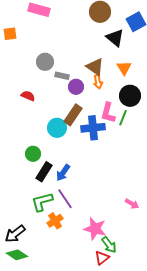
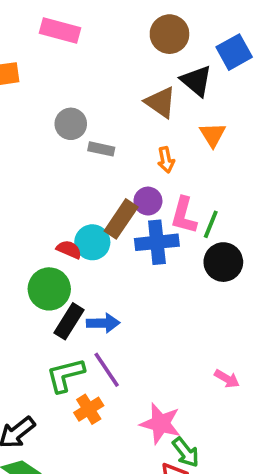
brown triangle: (95, 67) -> (161, 102), moved
purple circle: (76, 87) -> (148, 201), moved
red semicircle: (28, 96) -> (69, 249), moved
black circle: (130, 96) -> (223, 262), moved
green circle: (33, 154) -> (49, 289), size x1.5
blue arrow: (63, 173) -> (103, 323), turned -126

